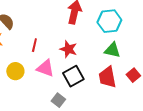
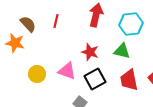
red line: (34, 45) -> (56, 21), moved
green triangle: (112, 50) -> (122, 51), moved

